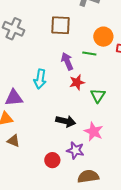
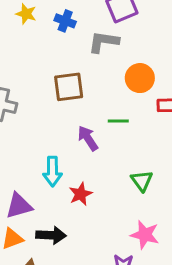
orange circle: (103, 37) -> (140, 78), moved
red star: (77, 82) -> (80, 194), moved
black arrow: (66, 121) -> (51, 235), moved

